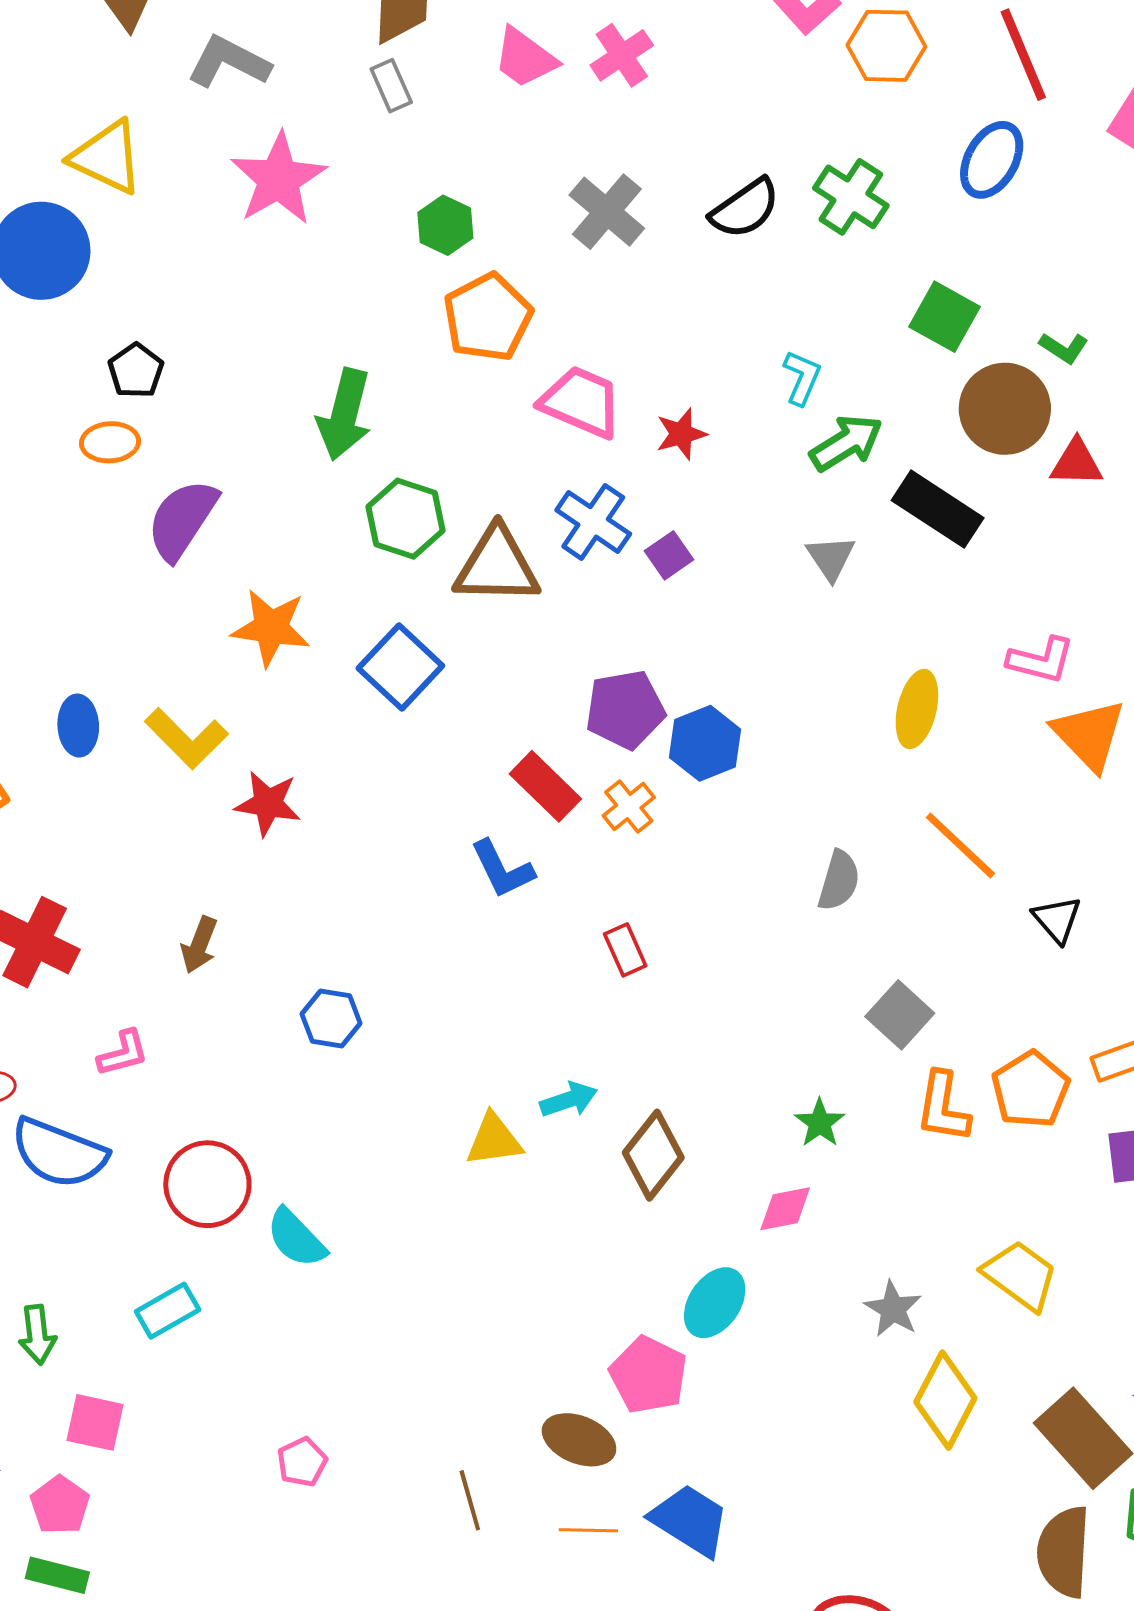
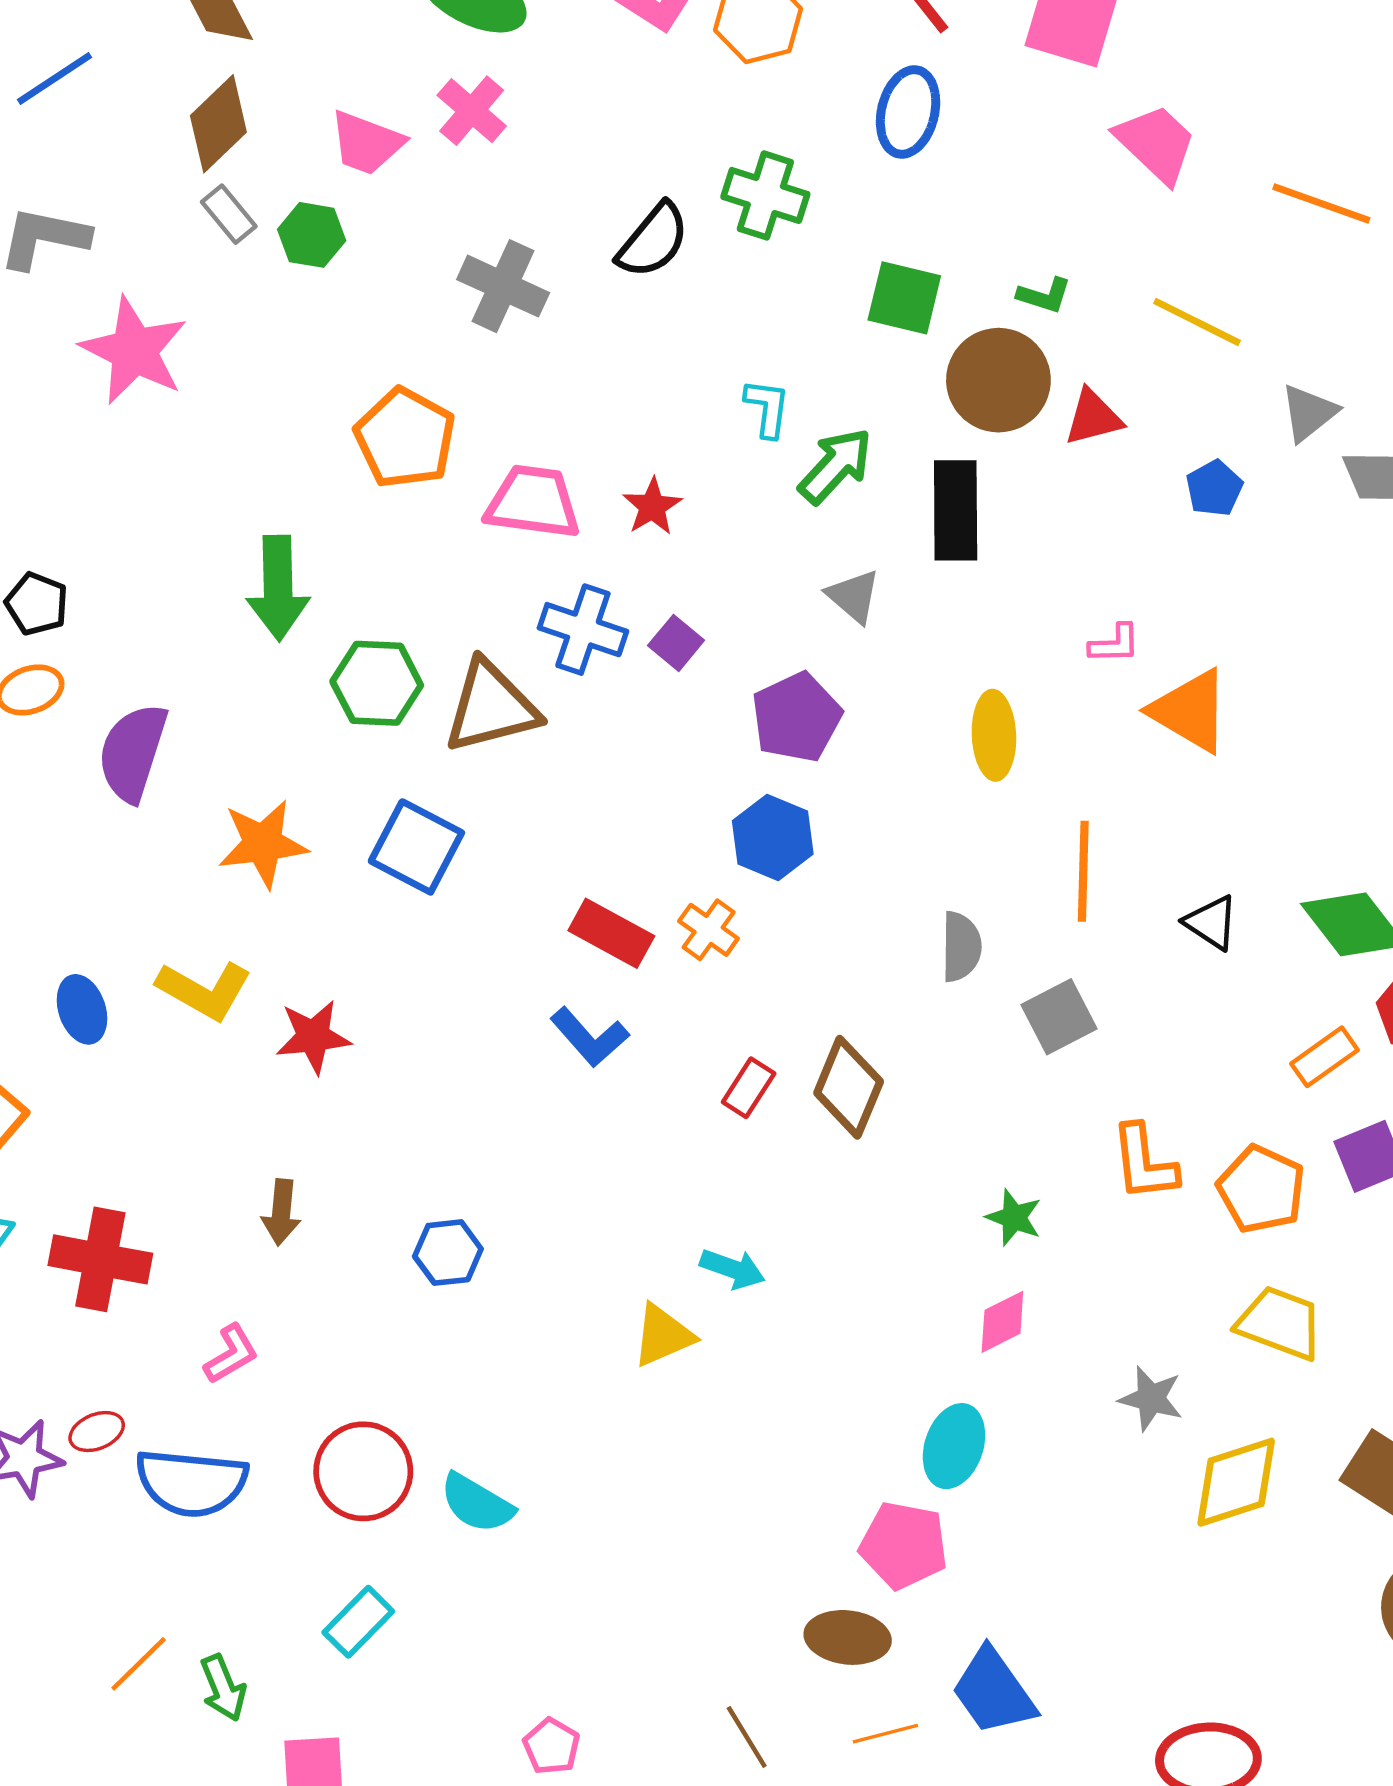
green hexagon: (445, 225) -> (312, 235), moved
black rectangle: (938, 509) -> (956, 510), turned 72
pink L-shape: (1041, 660) -> (1115, 644), size x0.7
purple pentagon: (625, 709) -> (797, 717), moved
orange line: (960, 846) -> (1083, 871), turned 64
red rectangle: (625, 950) -> (749, 1088), turned 72
gray square: (900, 1015) -> (1059, 1017), moved, turned 36
orange pentagon: (1030, 1089) -> (1261, 1189), moved
cyan arrow: (569, 1100) -> (732, 1269), turned 54
brown diamond: (653, 1155) -> (849, 1087), moved
yellow diamond: (945, 1400) -> (1236, 1482), turned 60
blue trapezoid: (690, 1520) -> (993, 1692), turned -142

